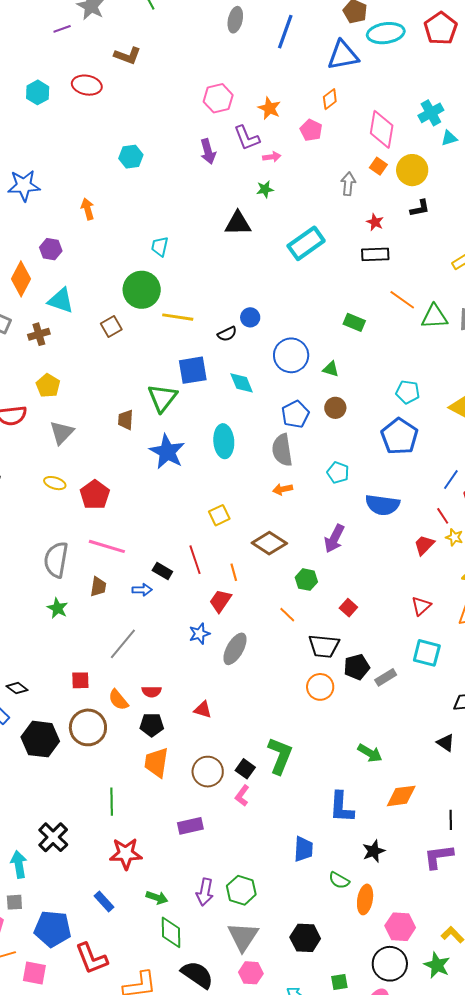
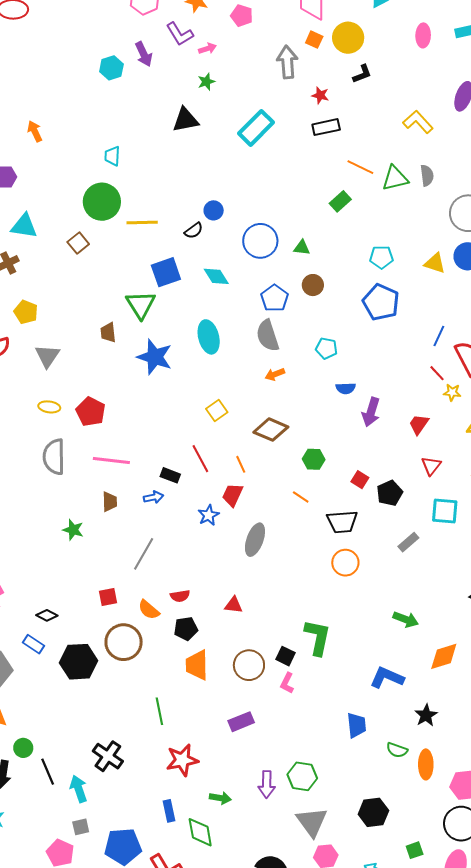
cyan hexagon: (131, 157) -> (111, 68), moved
gray arrow: (348, 184) -> (287, 62), size x1.4
green rectangle: (354, 322) -> (340, 201), moved, turned -55
blue semicircle: (383, 505) -> (346, 388), moved, size x0.6
purple arrow: (334, 539) -> (371, 412), moved
red trapezoid: (424, 545) -> (419, 424), moved
gray semicircle: (56, 560) -> (54, 457), moved
blue star: (199, 634) -> (209, 515), moved
black pentagon: (357, 667) -> (390, 493), moved
blue L-shape: (341, 807) -> (387, 677), turned 120
blue rectangle: (104, 901) -> (169, 811), turned 40
green diamond: (171, 932) -> (200, 832), moved

